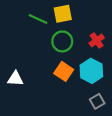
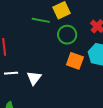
white triangle: (15, 79) -> (34, 78), turned -42

